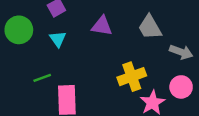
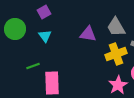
purple triangle: (102, 26) -> (88, 34), moved
yellow cross: (132, 77) -> (116, 54), moved

